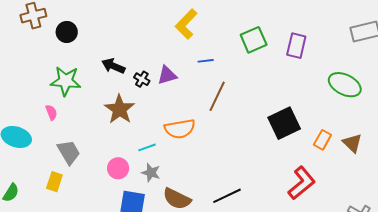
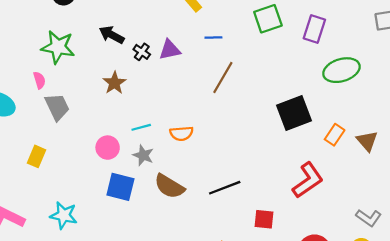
green ellipse: (345, 85) -> (341, 70), moved, turned -48
brown star: (120, 109) -> (115, 83), size x0.7
orange semicircle: (180, 129) -> (181, 133), moved, size x0.7
gray trapezoid: (69, 152) -> (57, 107), moved

